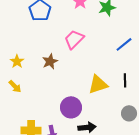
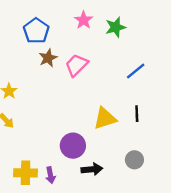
brown star: (50, 61) -> (48, 58), moved
gray circle: (129, 113) -> (134, 160), moved

